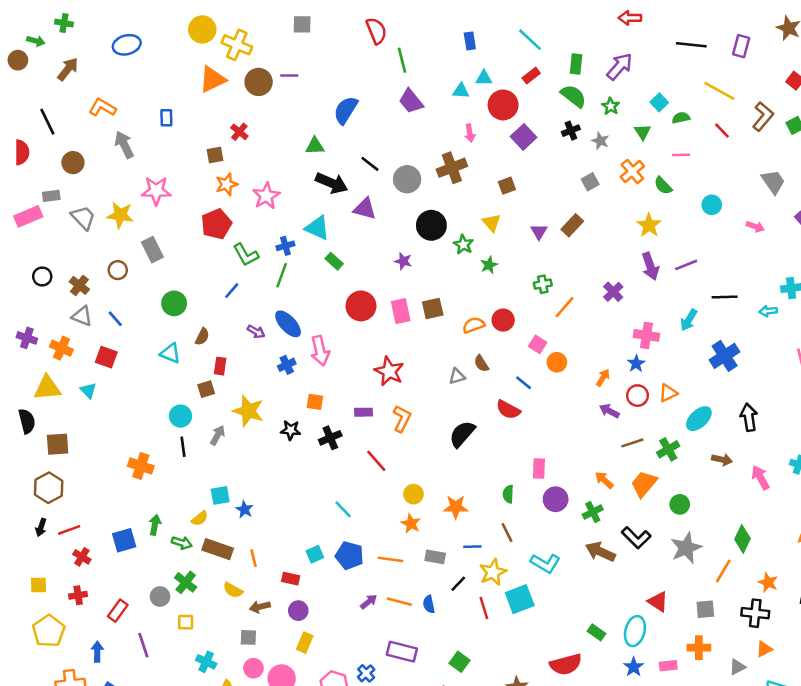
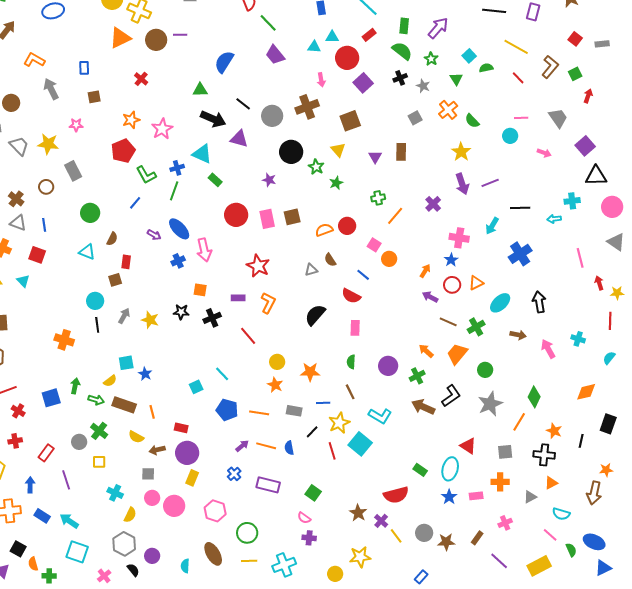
green line: (402, 60) -> (268, 23), turned -30
brown square: (215, 155) -> (94, 97), moved
pink line: (681, 155) -> (521, 118), moved
brown square: (507, 186) -> (350, 121), size x1.5
pink star: (156, 191) -> (76, 125), size x0.6
brown rectangle: (572, 225) -> (401, 152), turned -42
blue line: (115, 319) -> (44, 225), turned 32
yellow star: (248, 411) -> (150, 320), moved, size x0.7
brown line: (632, 443) -> (448, 322), turned 42
pink rectangle: (539, 469) -> (355, 328), moved
black L-shape: (636, 538) -> (451, 396), turned -80
cyan square: (315, 554) -> (196, 387), moved
cyan square: (520, 599) -> (360, 444), turned -30
purple circle: (298, 611) -> (187, 453), size x1.5
blue cross: (366, 673) -> (234, 474), moved

